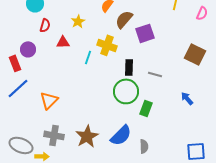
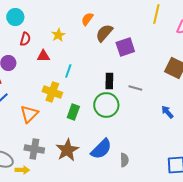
yellow cross: (107, 45) -> (52, 92), moved
green rectangle: (146, 108) -> (73, 112), moved

